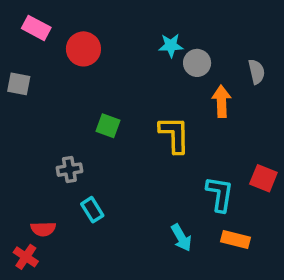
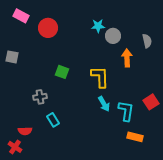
gray square: (19, 84) -> (12, 57), moved
red square: (263, 178) -> (151, 102), turned 35
cyan arrow: (181, 238) -> (104, 104), moved

